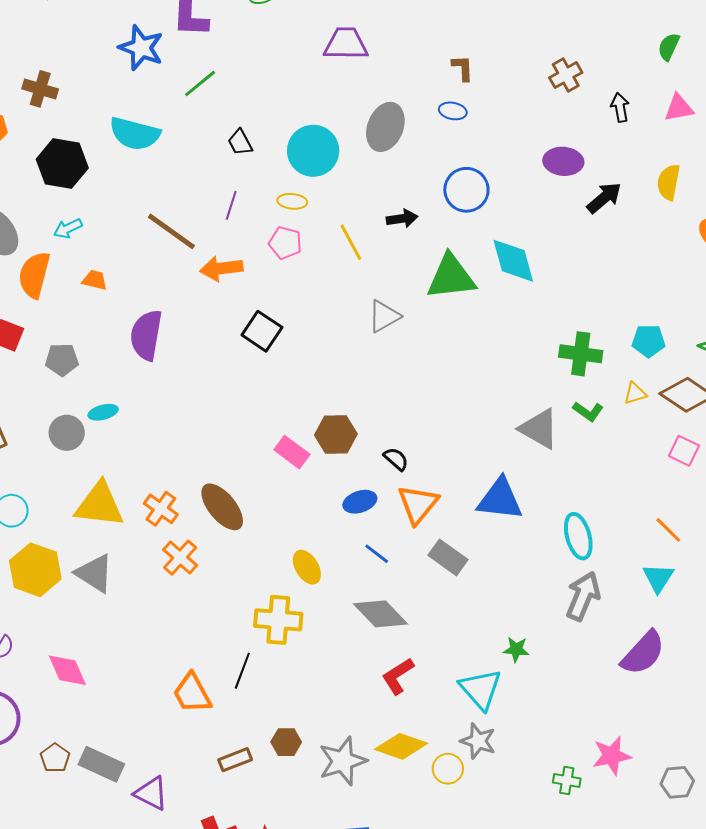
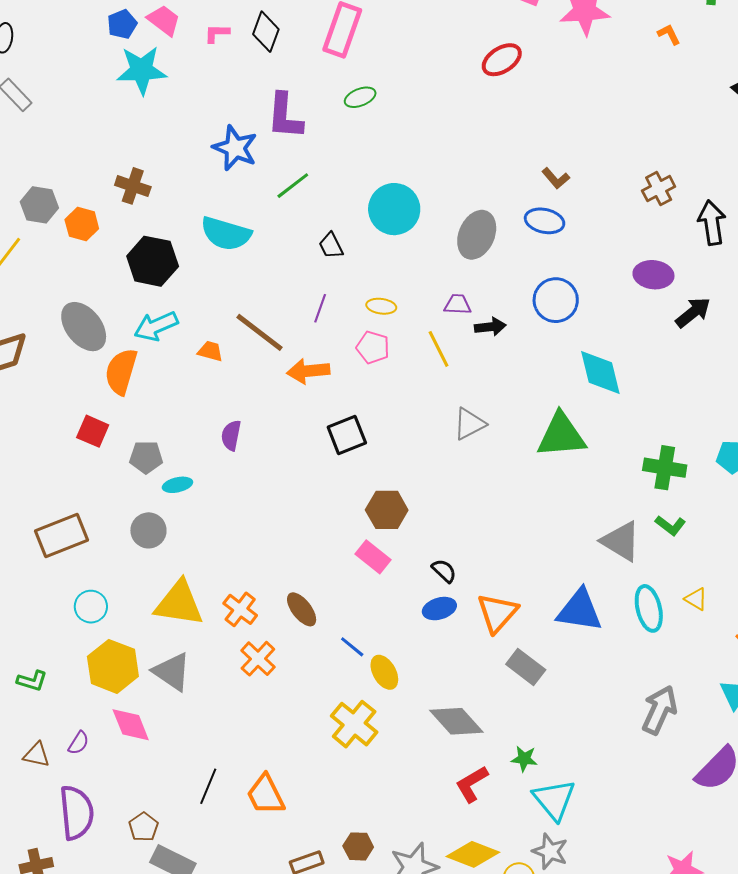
purple trapezoid: (346, 44) -> (458, 304), moved, size x0.6
brown L-shape: (463, 68) -> (556, 178), turned 140
black arrow: (620, 107) -> (712, 223), size x1.5
blue ellipse: (453, 111) -> (545, 221), size x1.4
cyan circle: (313, 151) -> (394, 209), moved
cyan arrow: (68, 228) -> (156, 326), size x1.5
green triangle: (451, 277) -> (561, 435), moved
orange trapezoid: (95, 280) -> (210, 351), moved
black square: (262, 331) -> (347, 435), turned 33
purple semicircle: (146, 335) -> (231, 435), size x0.6
yellow triangle: (635, 393) -> (696, 599), moved, turned 45
cyan ellipse: (103, 412) -> (177, 485), moved
brown hexagon: (336, 434) -> (387, 510), moved
black semicircle: (396, 459) -> (444, 571), moved
brown ellipse: (222, 507) -> (302, 609), size x0.7
cyan ellipse: (578, 536) -> (649, 608), moved
blue line: (377, 554) -> (352, 647), moved
yellow cross: (278, 620) -> (354, 724), turned 33
green star: (516, 649) -> (524, 759), moved
pink diamond: (67, 670) -> (131, 725), moved
black line: (242, 671) -> (208, 786), moved
brown pentagon: (55, 758) -> (144, 827), moved

